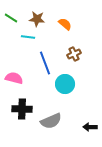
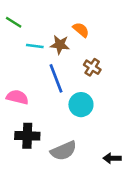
brown star: (37, 19) -> (60, 45), moved
brown cross: (74, 54) -> (92, 67), turned -32

